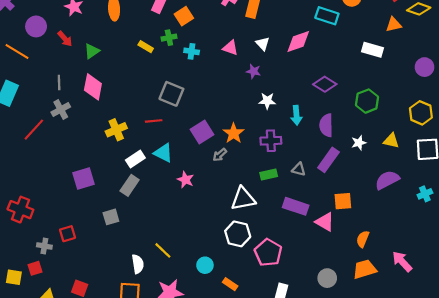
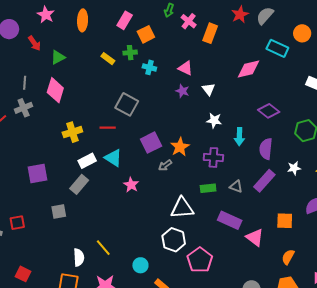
white triangle: (263, 44) -> (209, 89), moved
purple star: (253, 71) -> (182, 91), moved
orange square: (343, 201) -> (285, 221), moved

